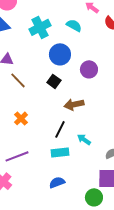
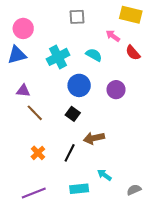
purple circle: (89, 69) -> (116, 90), moved
black line: (60, 129) -> (70, 153), moved

